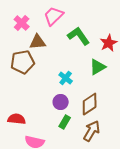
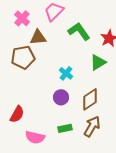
red semicircle: (17, 119) -> (17, 114), turned 114
green rectangle: (65, 122) -> (65, 128), moved, turned 48

